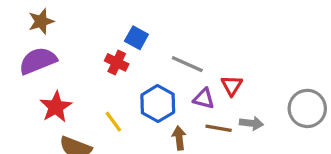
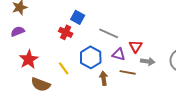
purple semicircle: (38, 61) -> (18, 31), size x0.6
gray arrow: (251, 123) -> (148, 61), moved

